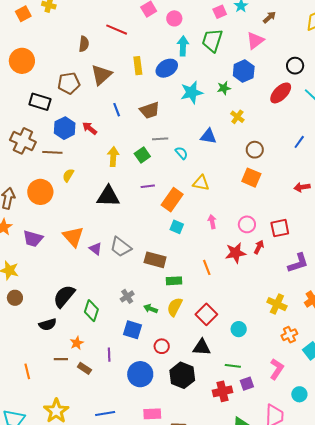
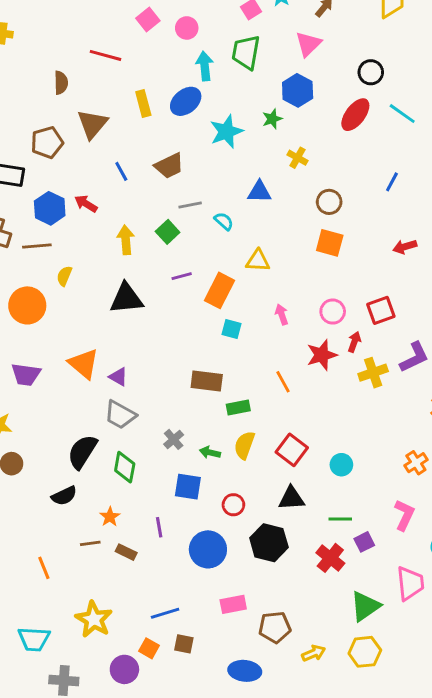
gray trapezoid: (121, 247) -> (120, 415), moved
yellow cross: (277, 304) -> (373, 373), moved, turned -36
red cross: (222, 391) -> (330, 558), turned -30

